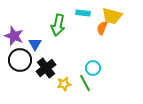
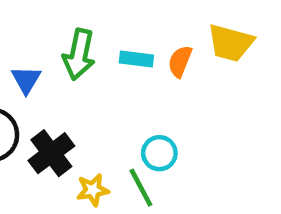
cyan rectangle: (83, 13) -> (136, 59), moved
yellow trapezoid: (112, 16) -> (230, 43), moved
blue triangle: (35, 44) -> (26, 80), moved

